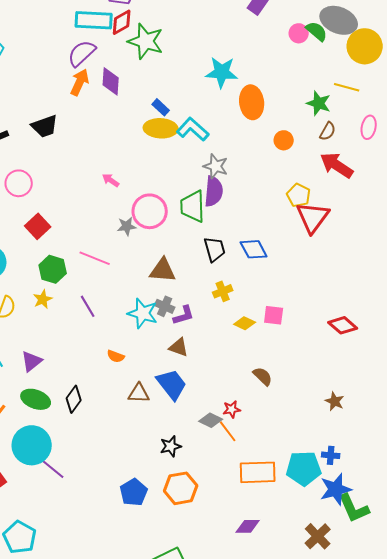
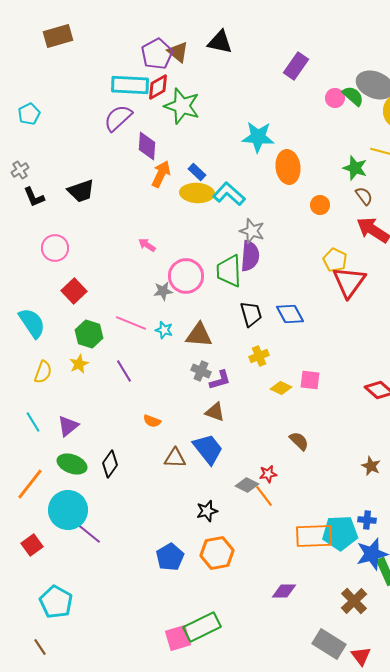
orange arrow: (80, 82) -> (161, 174), moved
brown semicircle: (328, 131) -> (364, 196), turned -66
cyan star: (143, 313) -> (164, 330), moved, size x0.6
orange rectangle: (258, 472) -> (314, 536), moved

